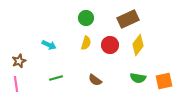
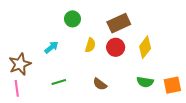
green circle: (86, 18) -> (72, 19), moved
brown rectangle: (128, 19) -> (119, 23), moved
cyan arrow: (49, 45) -> (51, 47), turned -64
brown star: (19, 61) -> (20, 64), size x1.5

